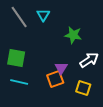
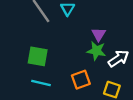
green star: (73, 35) -> (96, 51), moved
purple triangle: (61, 68) -> (99, 34), moved

